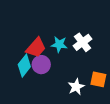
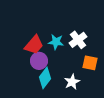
cyan diamond: (24, 66) -> (45, 78), moved
orange square: (98, 79) -> (90, 63), moved

